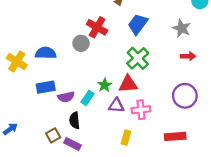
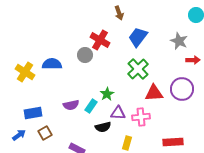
red arrow: (188, 56) -> (193, 60), moved
red triangle: (128, 84) -> (154, 93), moved
blue rectangle: (46, 87) -> (33, 113), moved
purple circle: (185, 96) -> (182, 89), moved
black semicircle: (75, 120) -> (103, 127), moved, turned -98
brown square: (53, 135) -> (45, 133), moved

